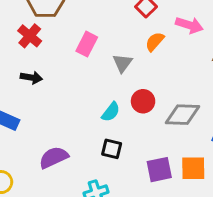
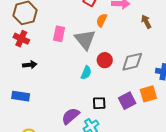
gray triangle: (122, 63) -> (85, 40), size x1.6
black square: (112, 149) -> (99, 103), moved
purple semicircle: (54, 157) -> (71, 116), moved

